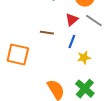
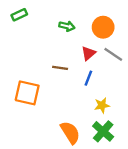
yellow star: (84, 58) -> (102, 105), moved

